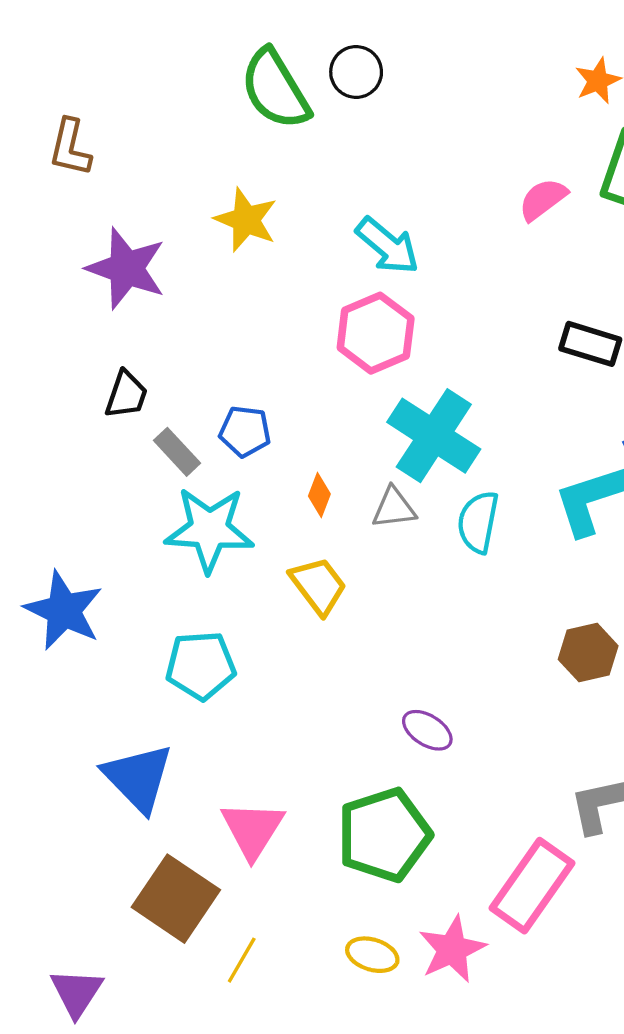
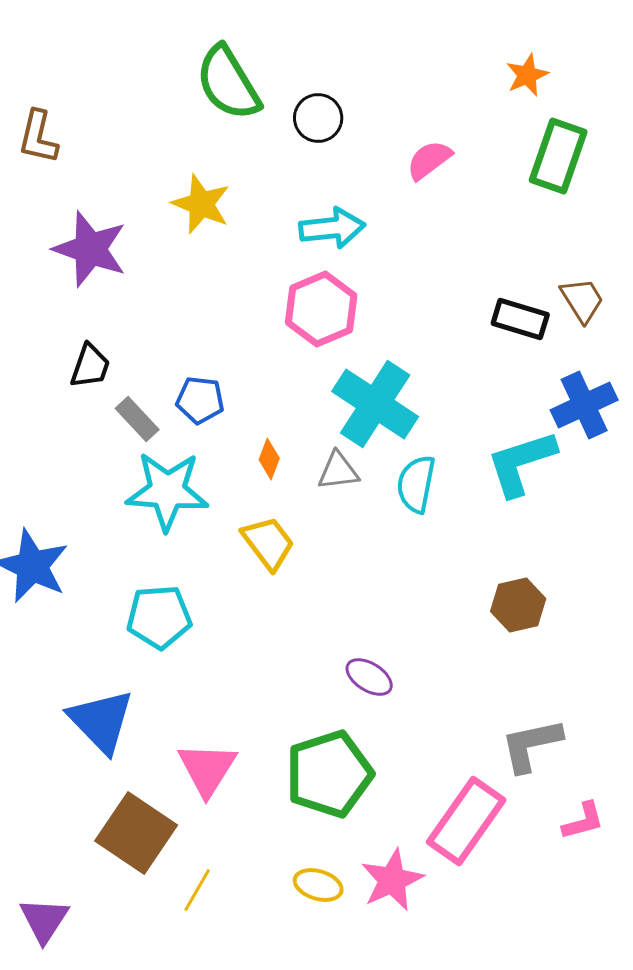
black circle: (356, 72) -> (318, 118), moved
pink semicircle: (543, 199) -> (429, 160), moved
cyan arrow: (387, 246) -> (332, 228), turned -46

